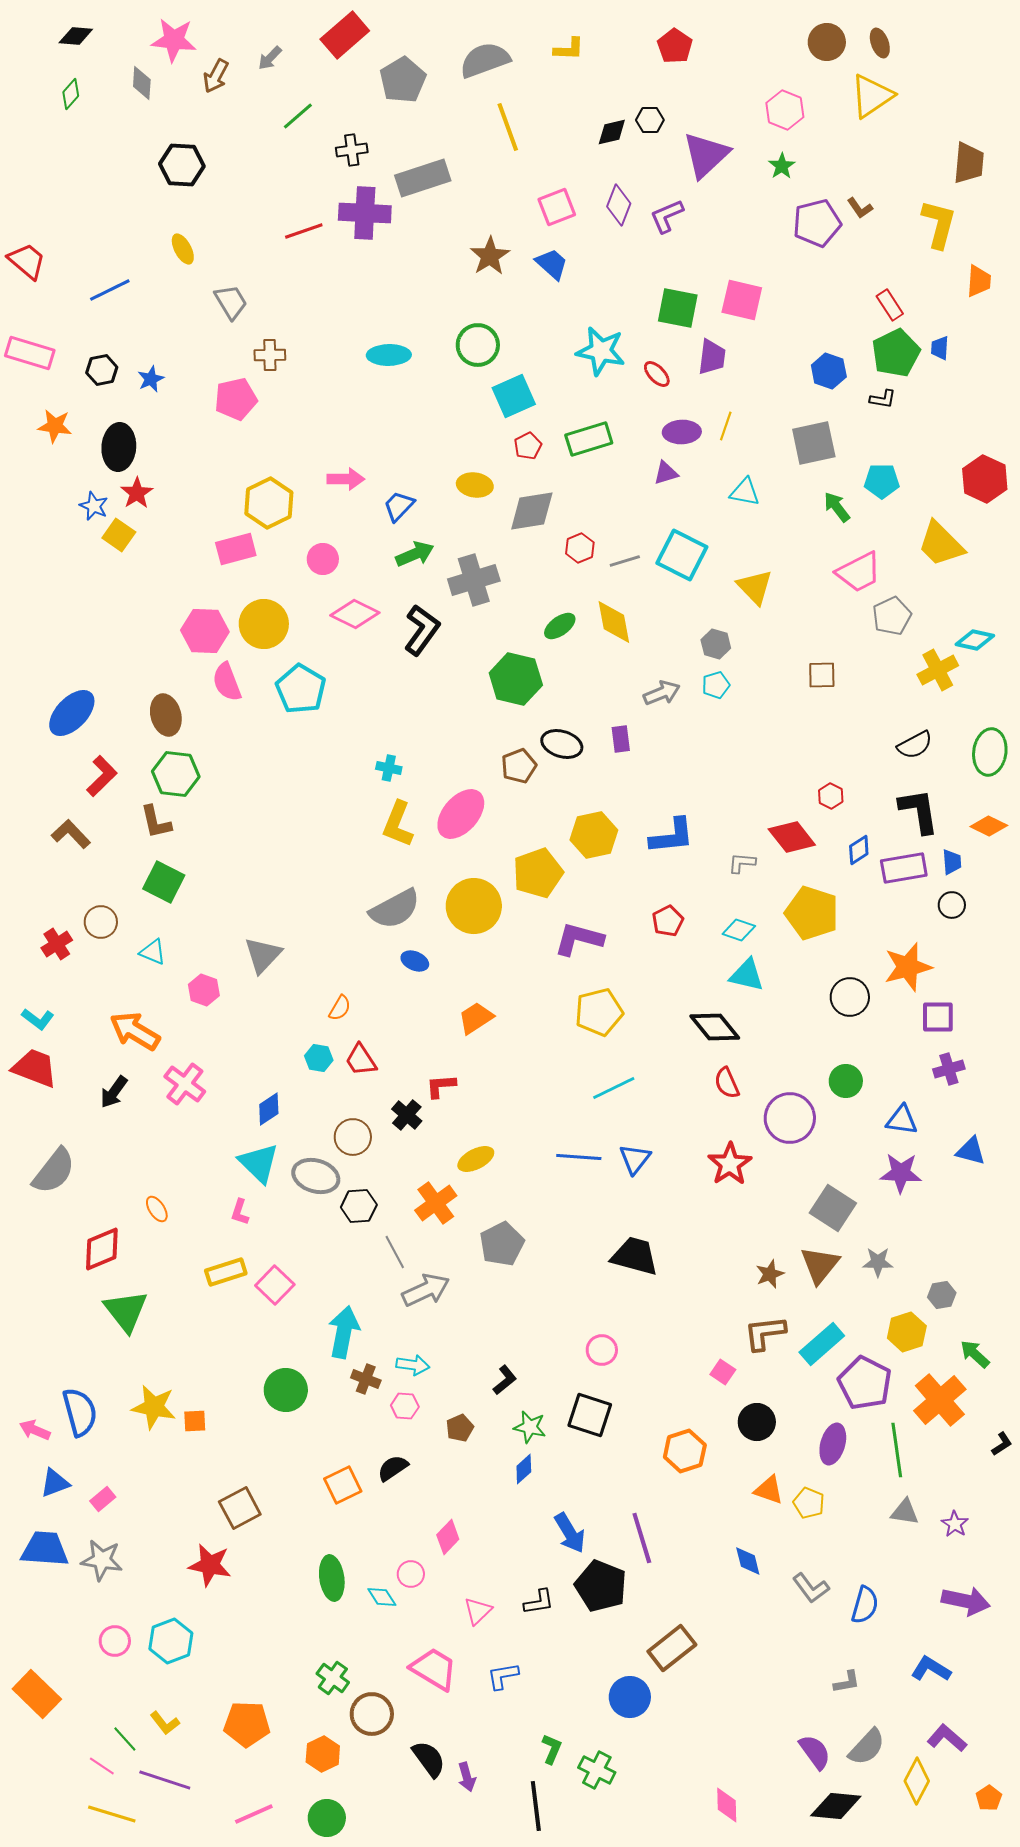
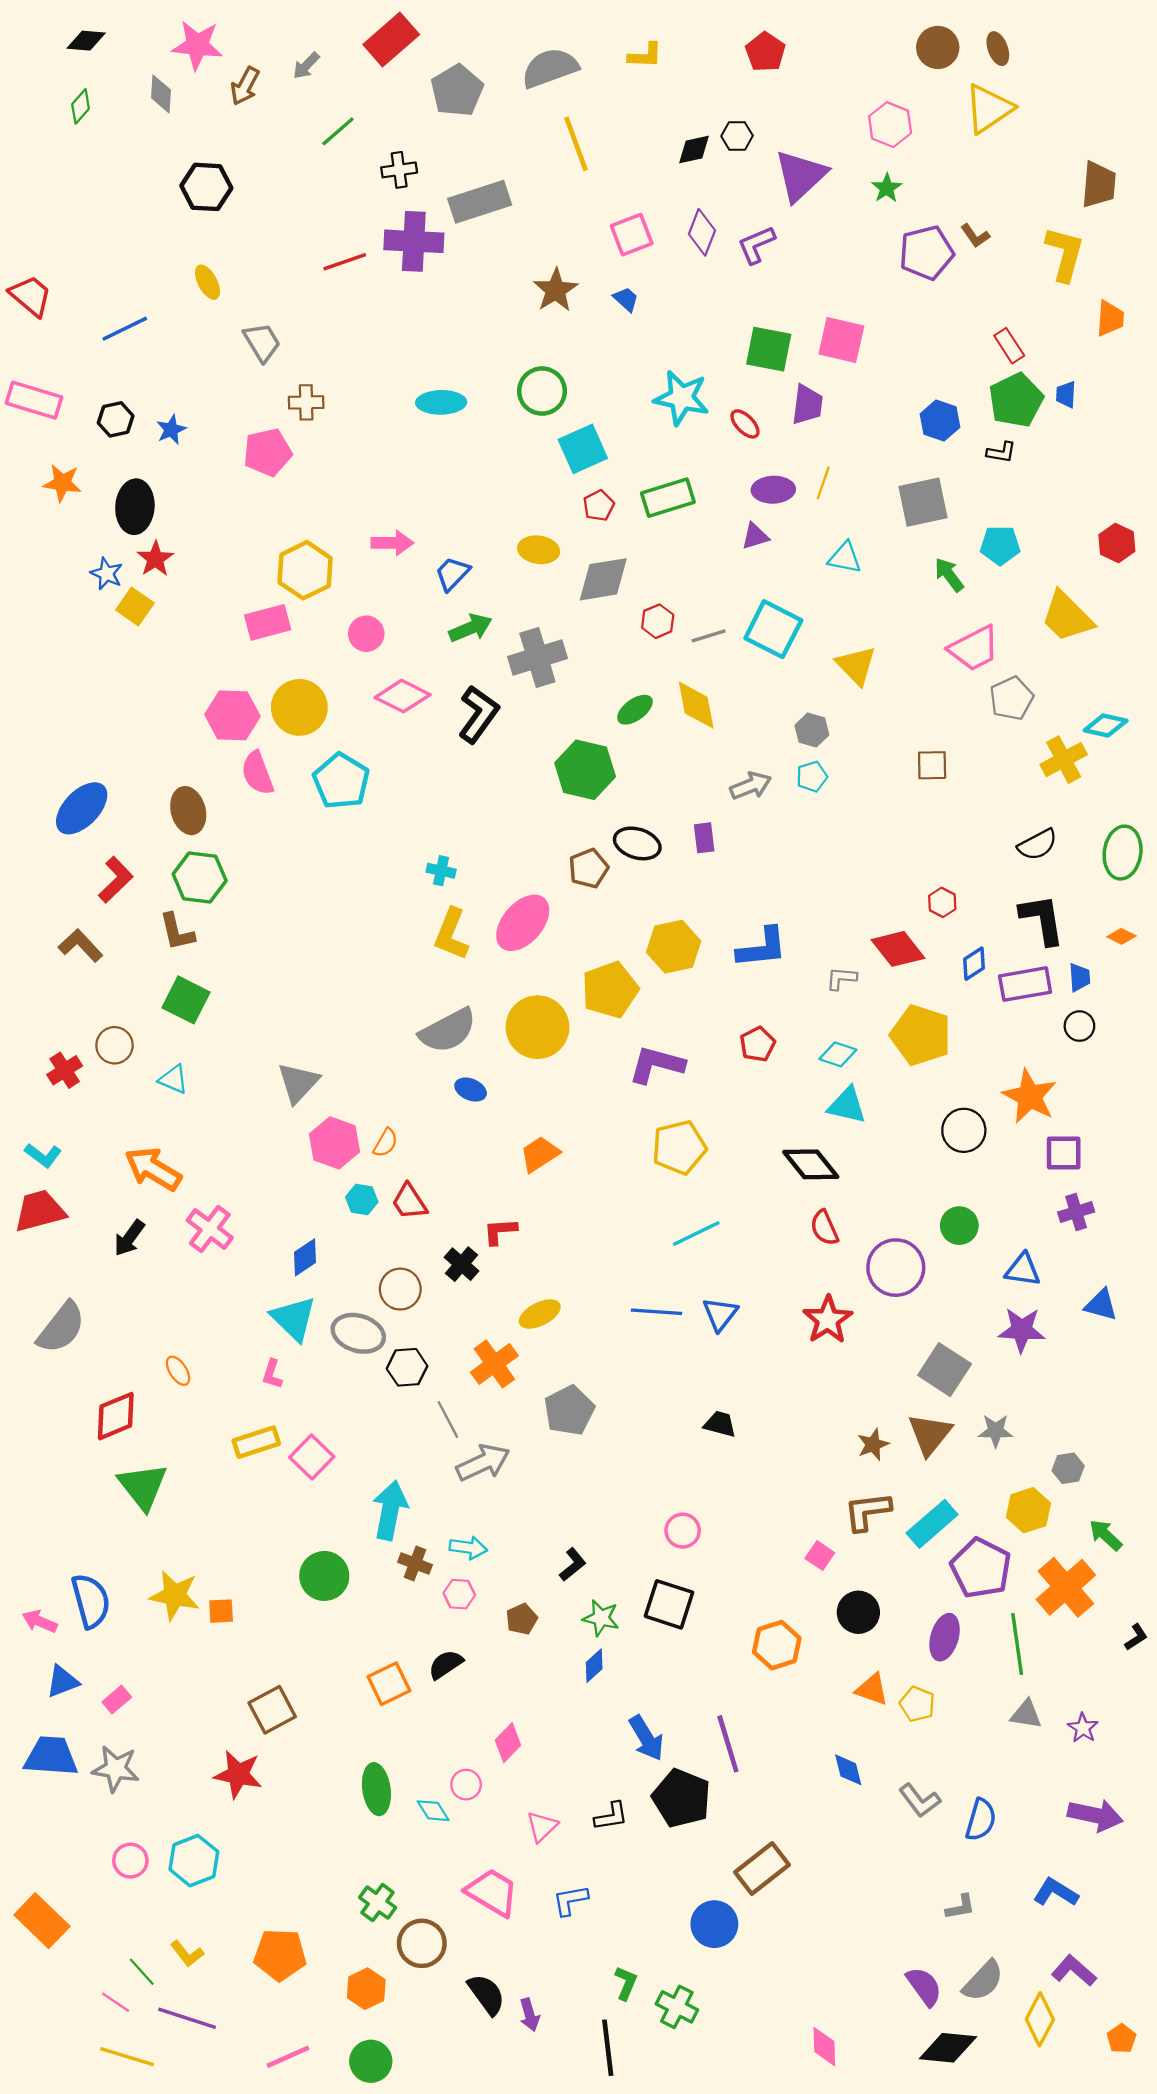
blue trapezoid: (552, 264) -> (626, 299), size x0.7
red hexagon: (985, 479) -> (1117, 543), size x0.7
orange diamond: (989, 826) -> (1121, 936), size x0.7
orange star: (908, 967) -> (1030, 1096), turned -30
pink hexagon: (204, 990) -> (334, 1143), moved, size x1.4
red trapezoid: (35, 1068) -> (40, 1211), turned -36
black trapezoid: (635, 1256) -> (720, 1424), size x0.6

